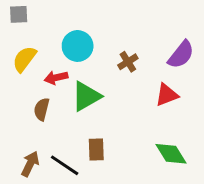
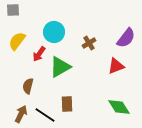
red arrow: (56, 78) -> (39, 54), turned -42
brown semicircle: (42, 109) -> (28, 86), moved

